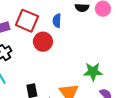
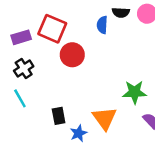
blue semicircle: (57, 21) -> (102, 25), moved

